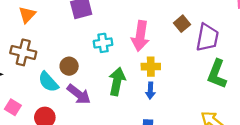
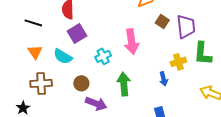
yellow cross: (151, 67) -> (178, 62), moved
cyan semicircle: (48, 82) -> (63, 56), moved
blue arrow: (150, 91) -> (163, 79), moved

